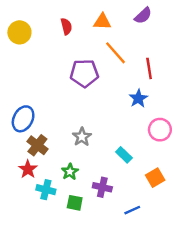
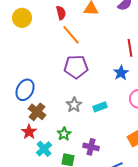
orange line: (115, 53) -> (71, 35), moved
purple pentagon: (84, 73) -> (76, 67), moved
cyan rectangle: (124, 155) -> (100, 107), moved, turned -64
cyan cross: (46, 190) -> (44, 149), turned 35

